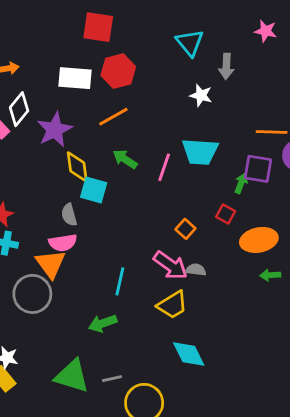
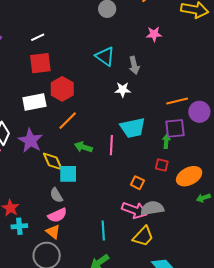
orange triangle: (51, 264) -> (53, 232), size x0.7
gray semicircle: (196, 270) -> (152, 208), size x1.6

